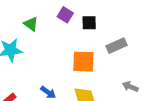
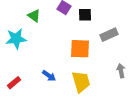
gray arrow: (130, 87) -> (121, 71), turned 56

